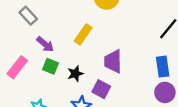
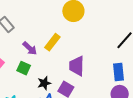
purple arrow: (45, 44) -> (30, 48), moved
black star: (75, 74) -> (44, 83), moved

